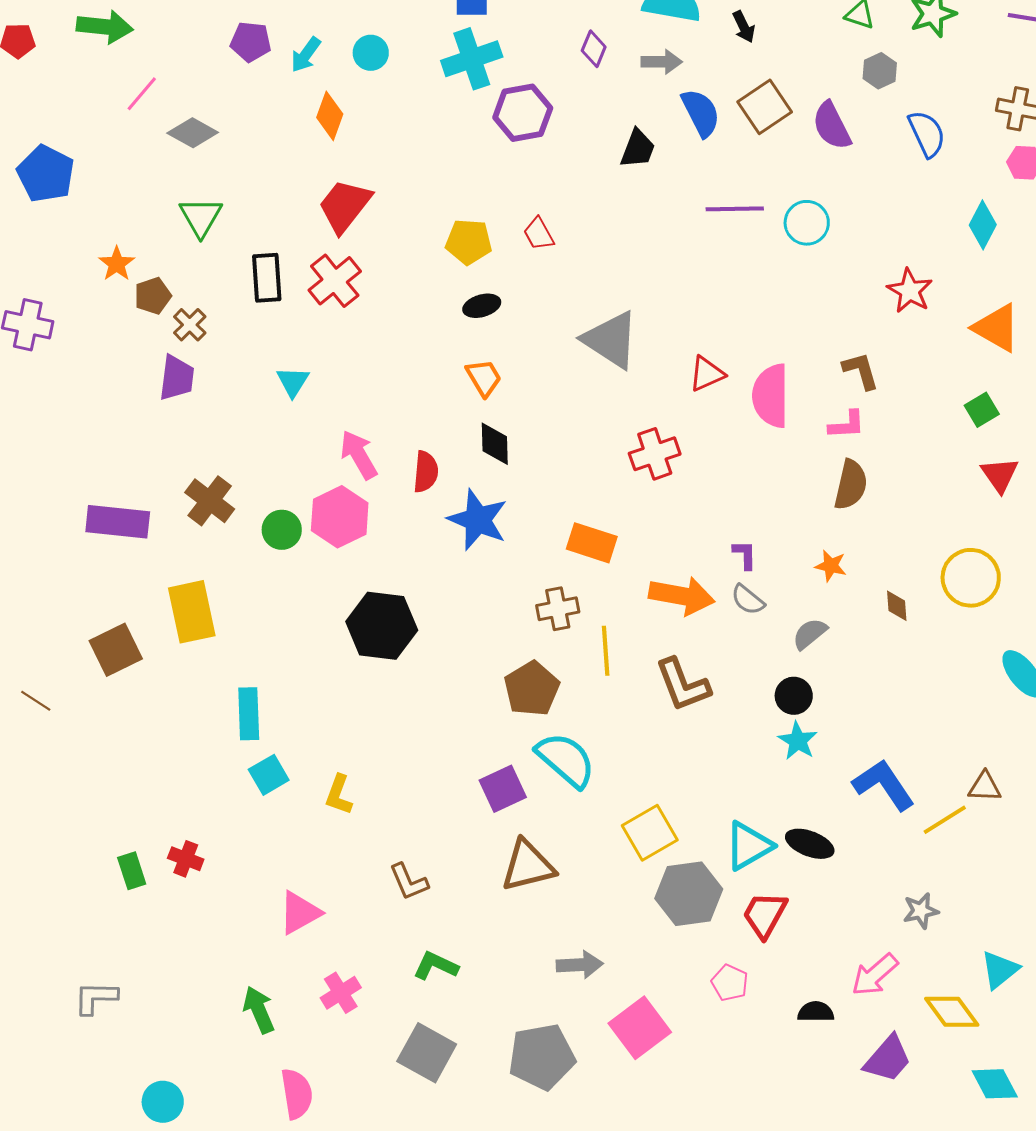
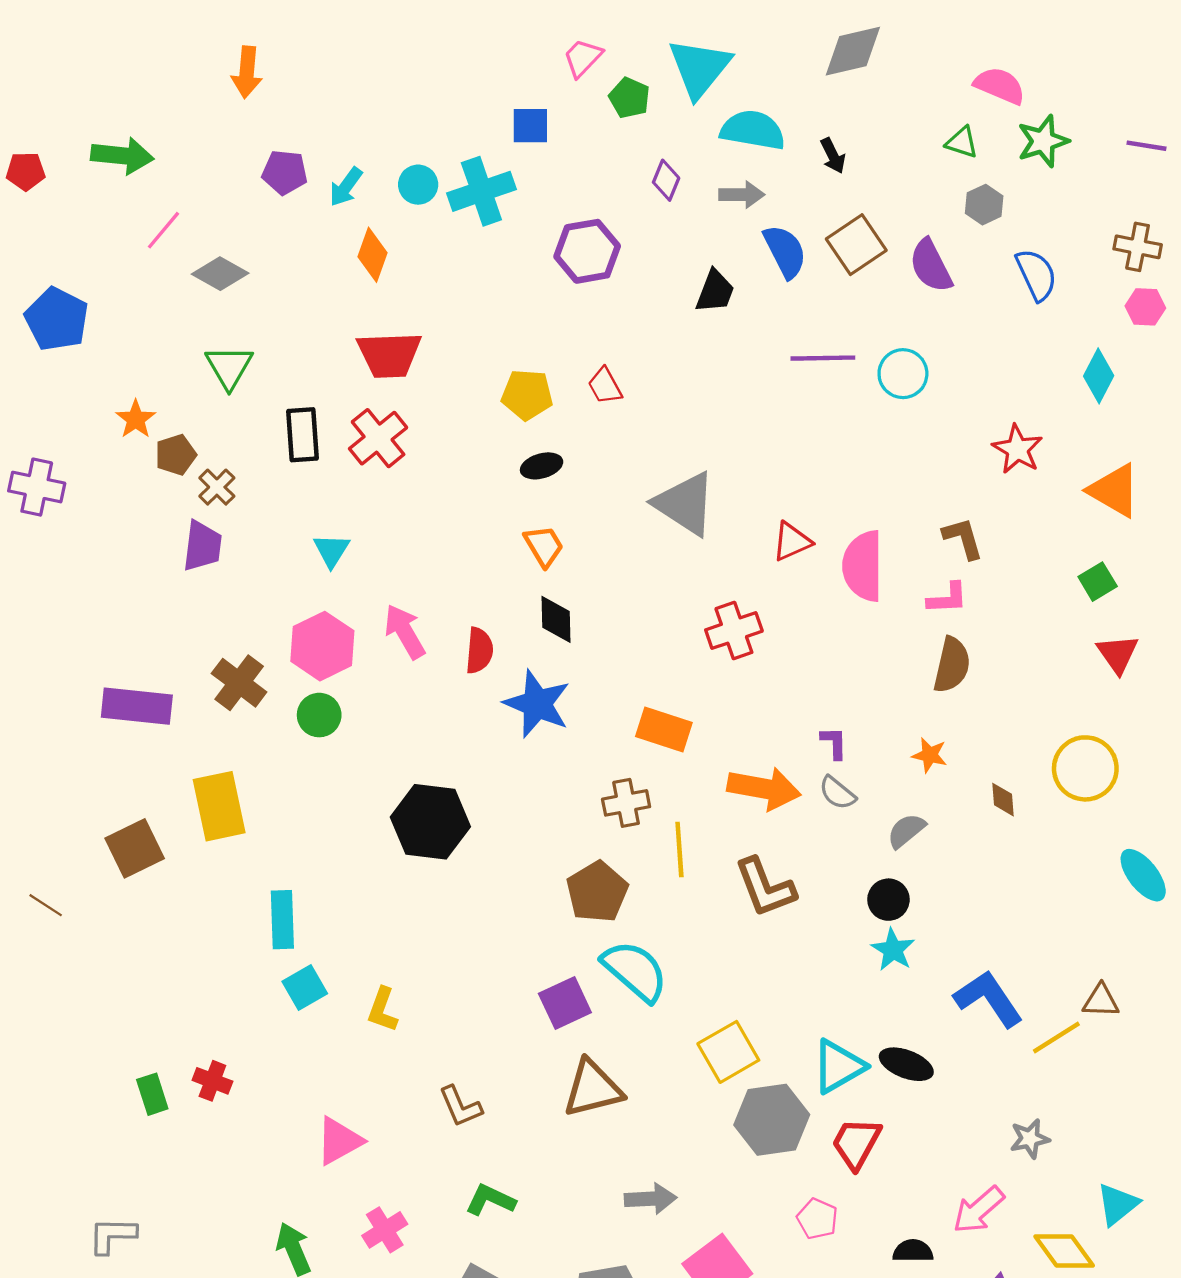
cyan cross: (472, 59) -> (481, 191), moved
red trapezoid: (345, 206) -> (389, 355), turned -130
pink hexagon: (340, 517) -> (322, 646), moved

